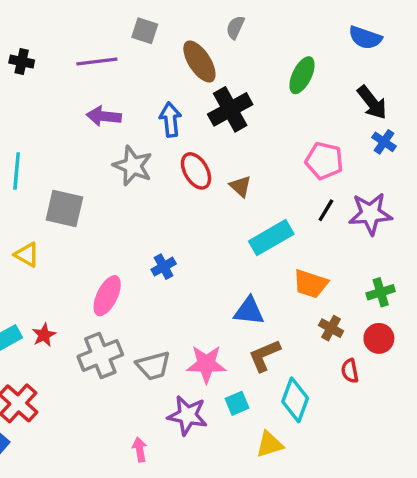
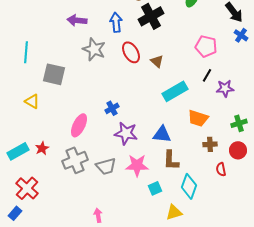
purple star: (370, 214) -> (225, 88), moved, size x0.7
brown cross: (331, 328) -> (210, 144), turned -32
brown L-shape: (264, 355) -> (171, 160), turned -65
purple star: (187, 415) -> (126, 133), moved

